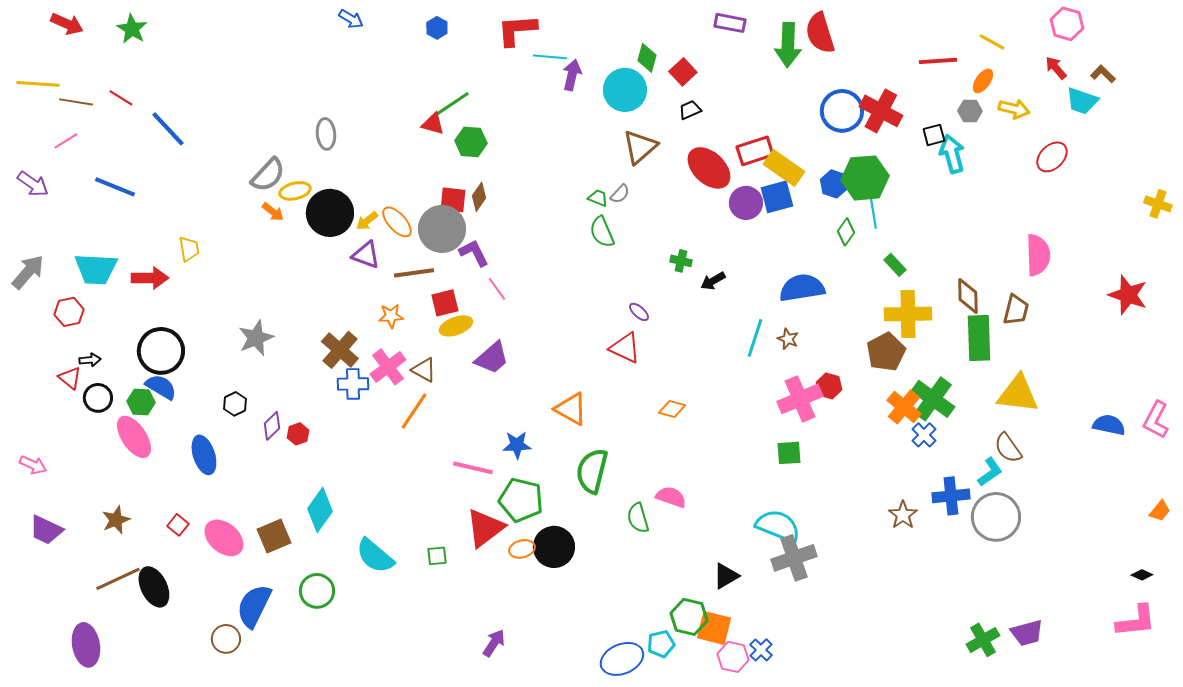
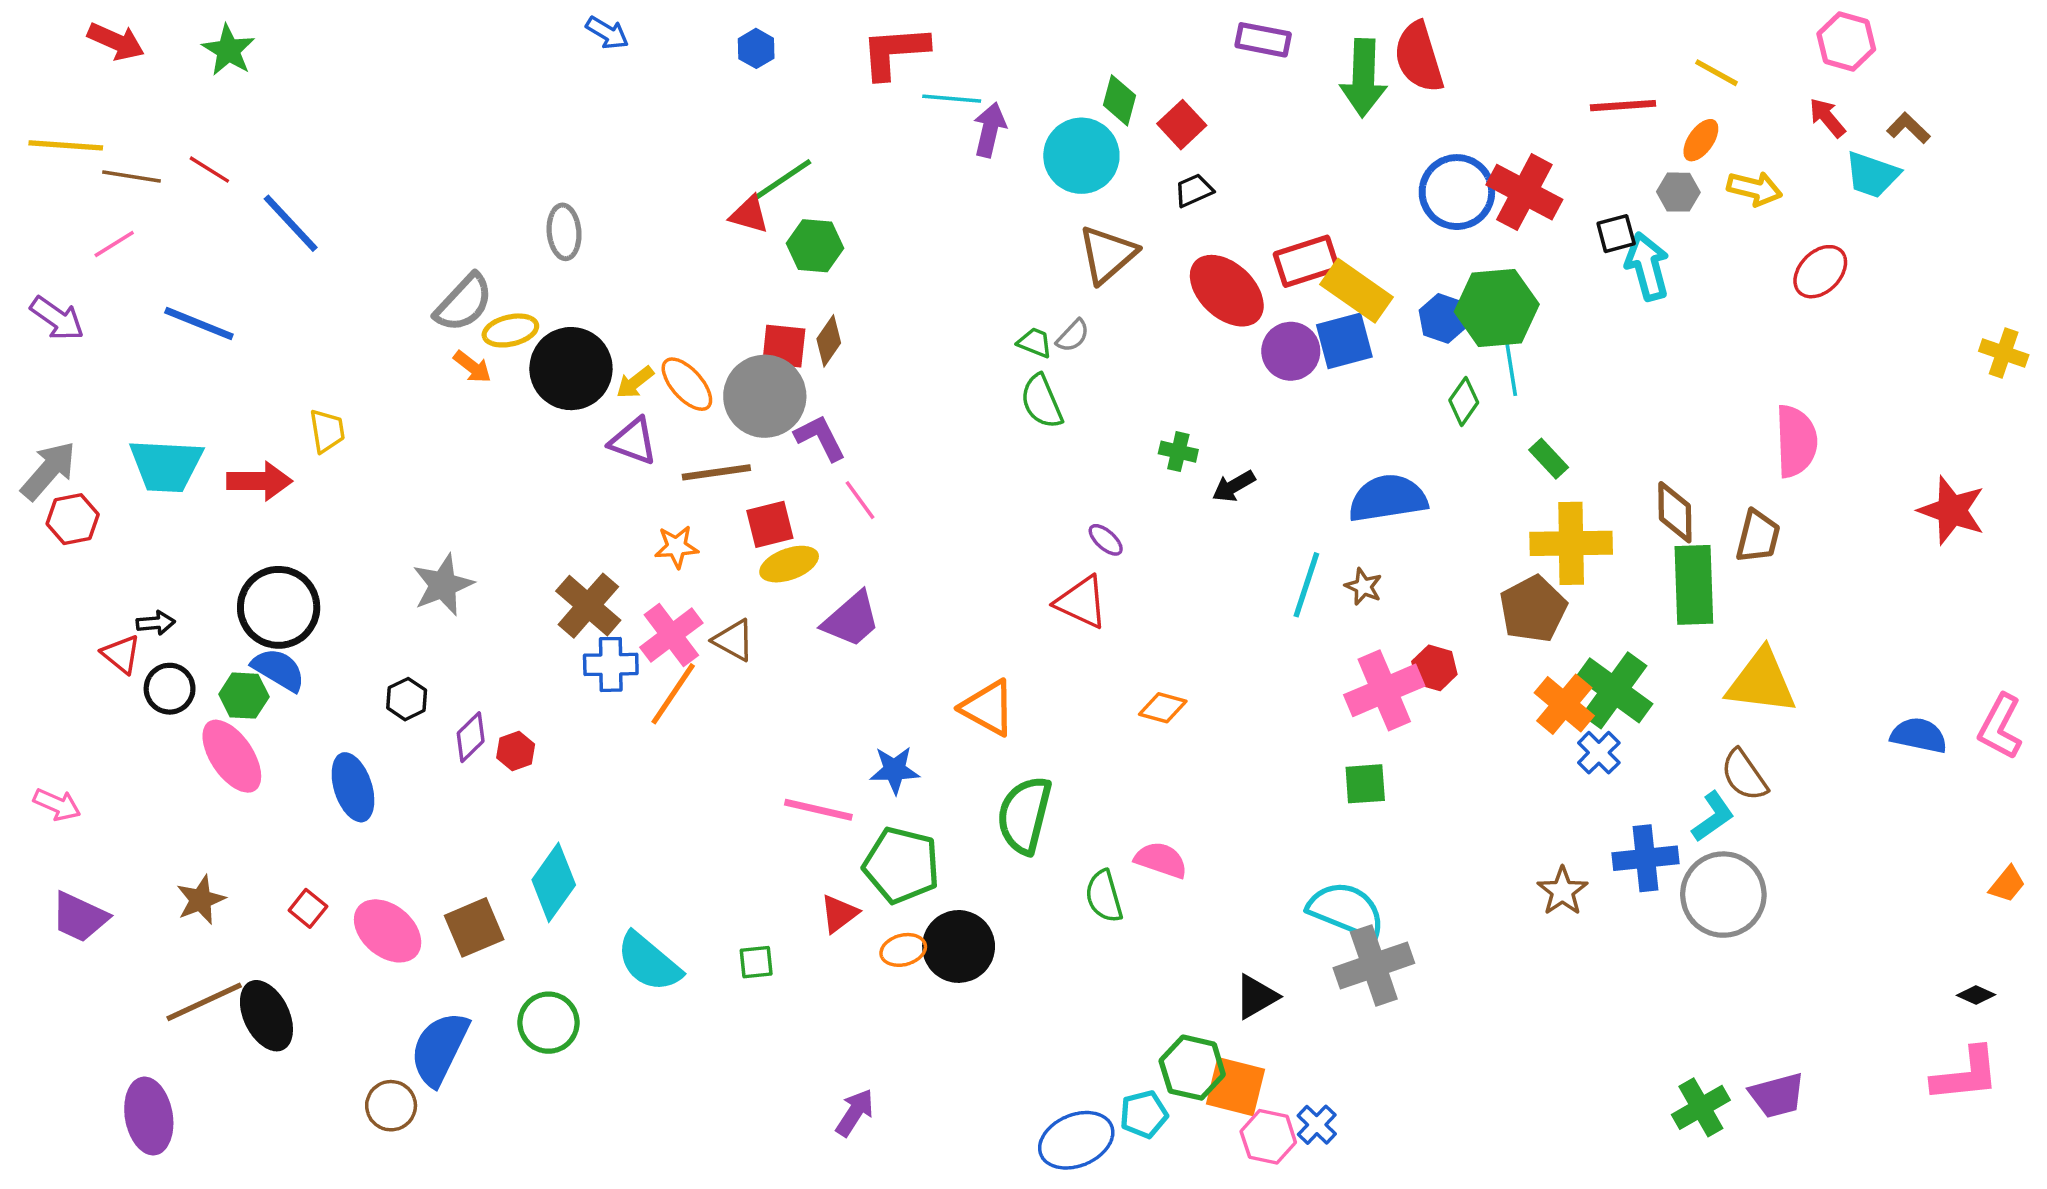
red hexagon: (69, 312) -> (73, 519), moved
orange line: (414, 411) -> (673, 694), moved
red triangle: (485, 528) -> (839, 914), size x0.6

